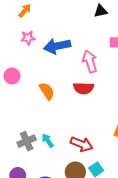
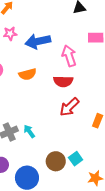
orange semicircle: (47, 91) -> (28, 74), moved, turned 108
red arrow: (82, 144) -> (69, 107), moved, turned 115

